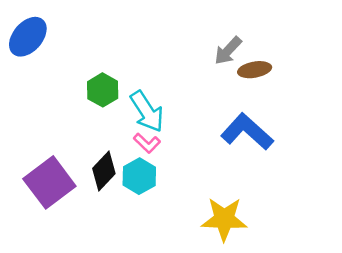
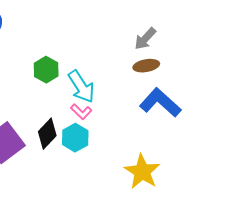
brown ellipse: (255, 70) -> (146, 66), moved
yellow star: (224, 219) -> (142, 172), turned 30

